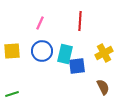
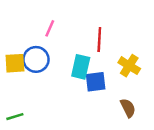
red line: (80, 21) -> (99, 40), moved
blue circle: (42, 51) -> (36, 59), moved
yellow cross: (104, 53) -> (129, 66), turned -30

